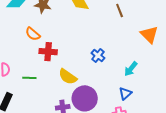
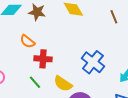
blue cross: (98, 56) -> (93, 62), size x1.6
green line: (29, 78) -> (35, 82), moved, turned 48

